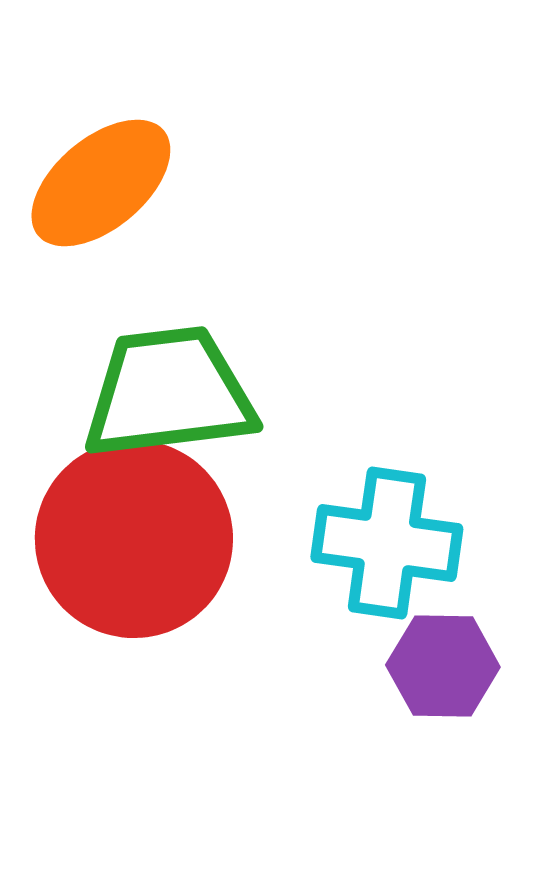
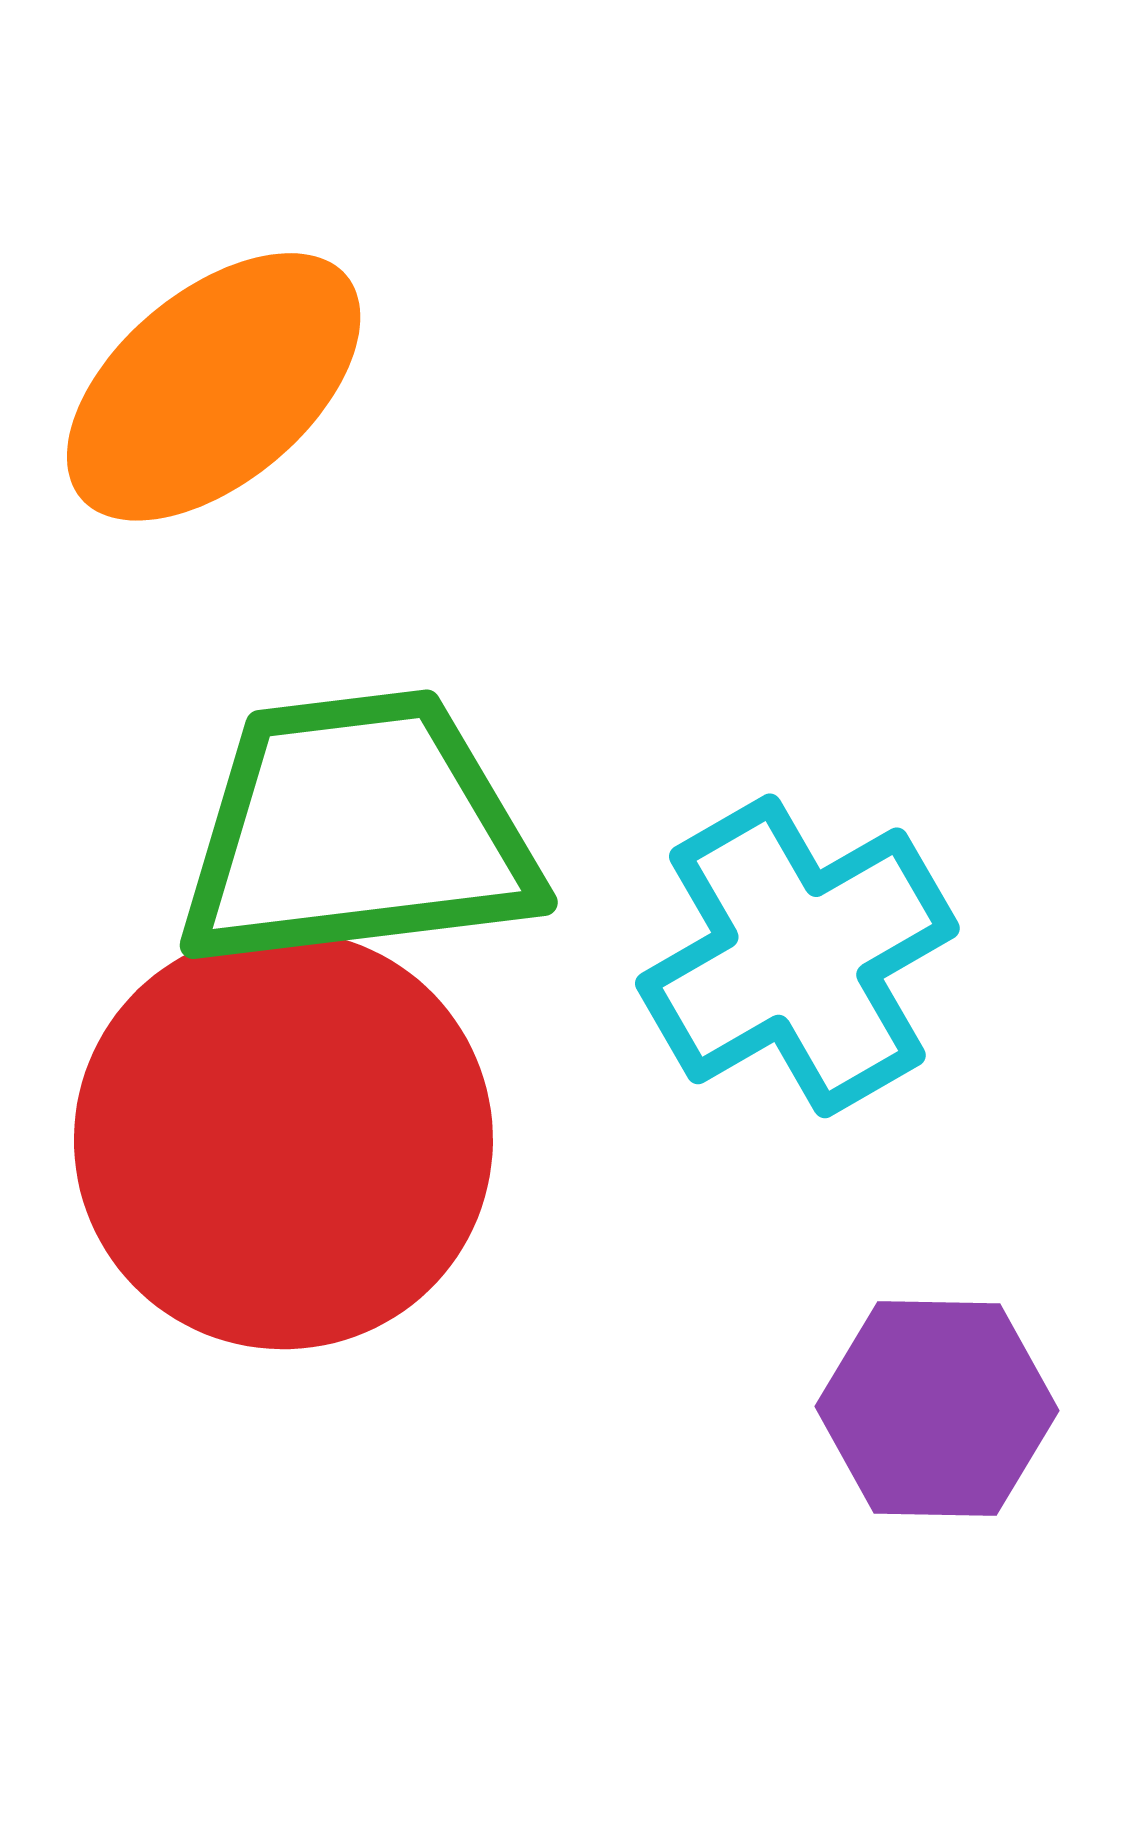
cyan cross: (387, 543) -> (797, 956), moved, turned -38

